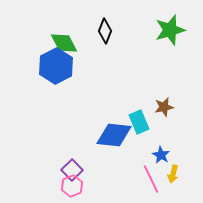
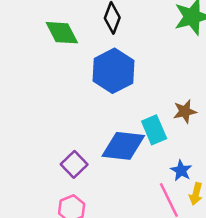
blue hexagon: (56, 66) -> (113, 71), moved
purple square: (72, 170) -> (74, 164), moved

